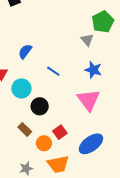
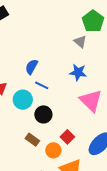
blue semicircle: (25, 51) -> (32, 67), moved
blue star: (93, 70) -> (78, 72), moved
blue line: (53, 71) -> (42, 85), moved

